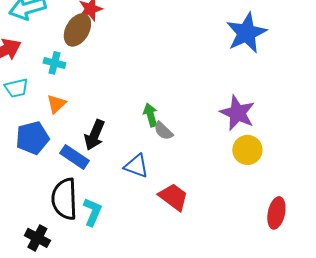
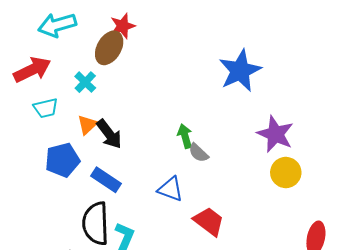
blue star: (246, 33) -> (240, 71), moved
cyan cross: (54, 63) -> (85, 82), turned 30
black arrow: (94, 135) -> (109, 134), moved, turned -60

